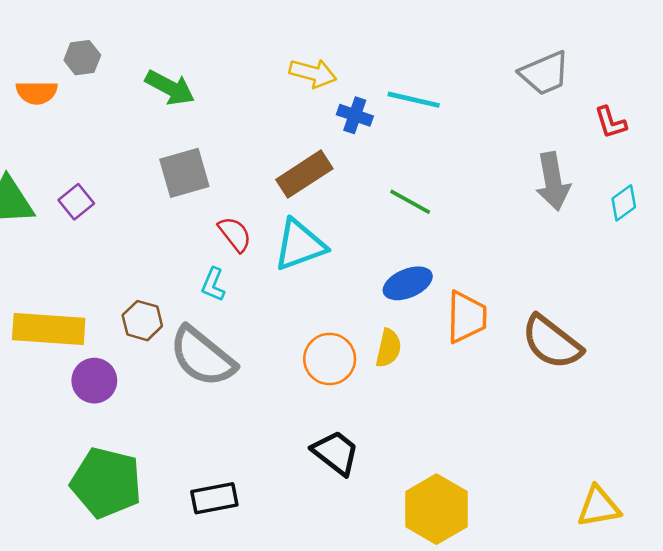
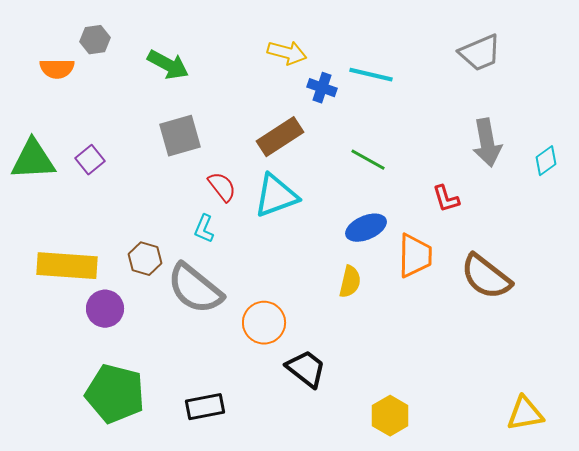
red L-shape: (611, 122) -> (446, 199), moved
orange circle: (330, 359) -> (264, 323), moved
yellow hexagon: (436, 509) -> (390, 416), size x0.7

